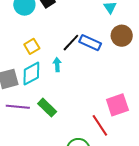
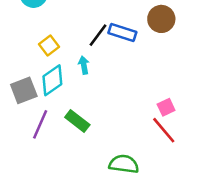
pink square: (117, 105) -> (166, 107), size x0.6
purple line: (18, 107) -> (40, 124), turned -65
red line: (100, 125) -> (164, 130), moved

